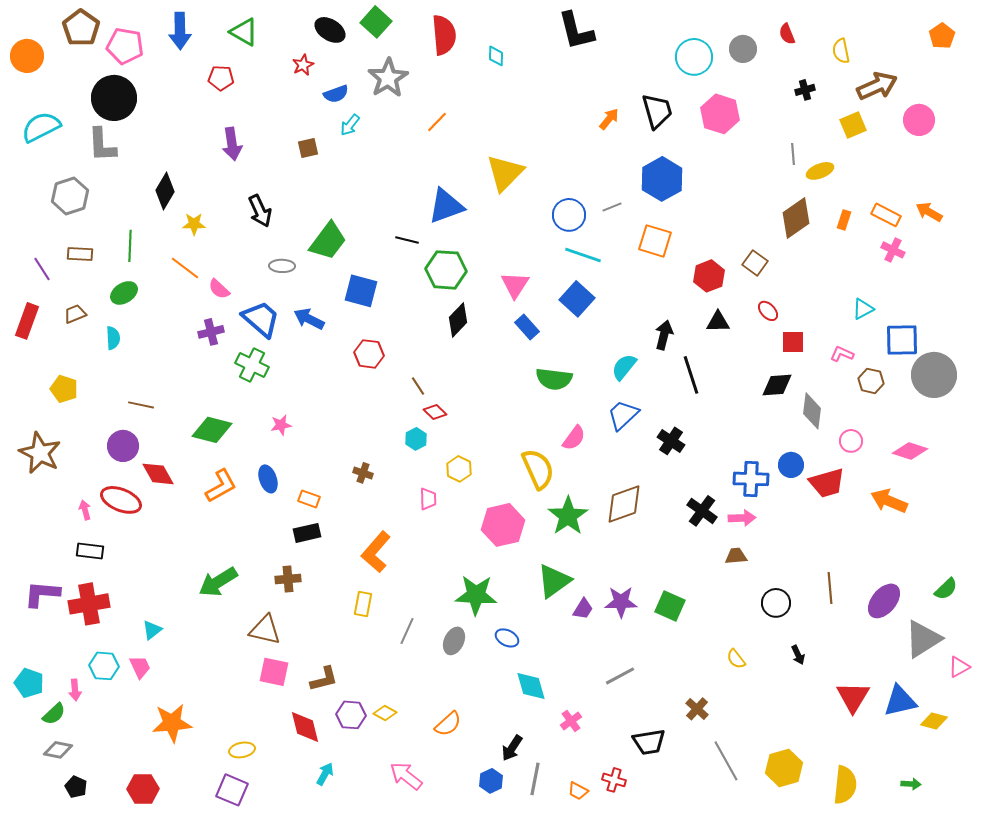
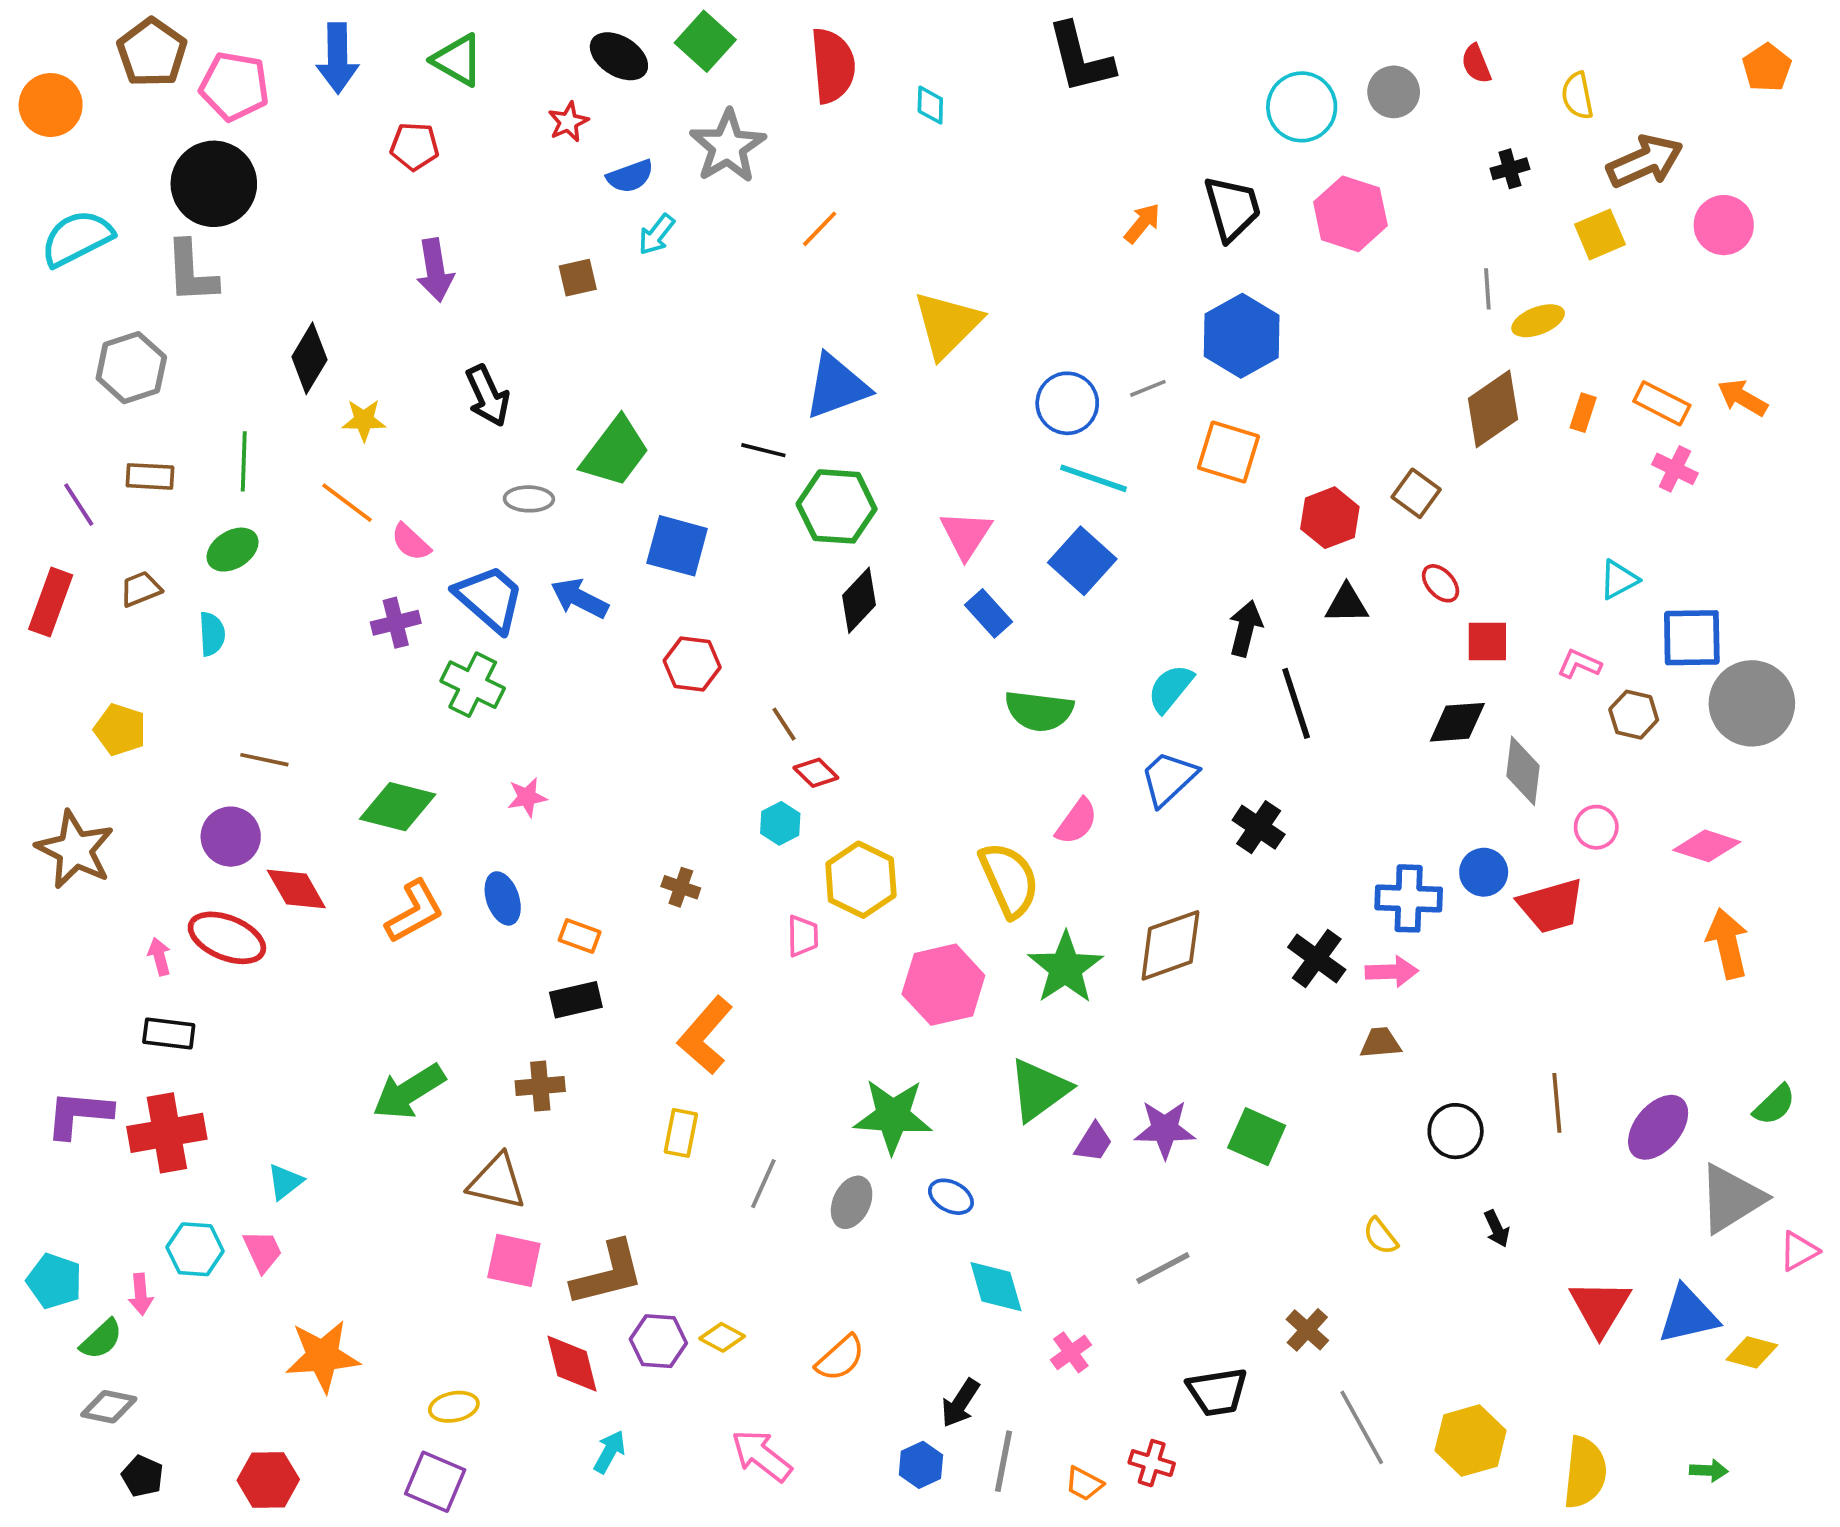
yellow hexagon: (459, 469) -> (861, 880), size x1.5
orange arrow: (889, 501) -> (1727, 943), moved, turned 54
brown L-shape: (324, 679) -> (608, 1274), size x1.4

